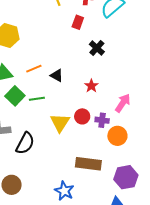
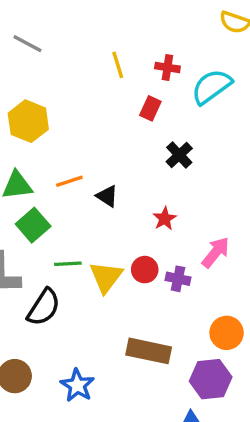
green line: (37, 99) -> (68, 264), moved
orange circle: (117, 136) -> (227, 333), moved
blue star: (64, 191) -> (77, 385), moved

